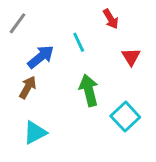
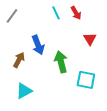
cyan line: (79, 42) -> (56, 13), moved
blue arrow: (41, 57) -> (38, 45), moved, turned 108
cyan square: (125, 117) -> (86, 80), turned -36

